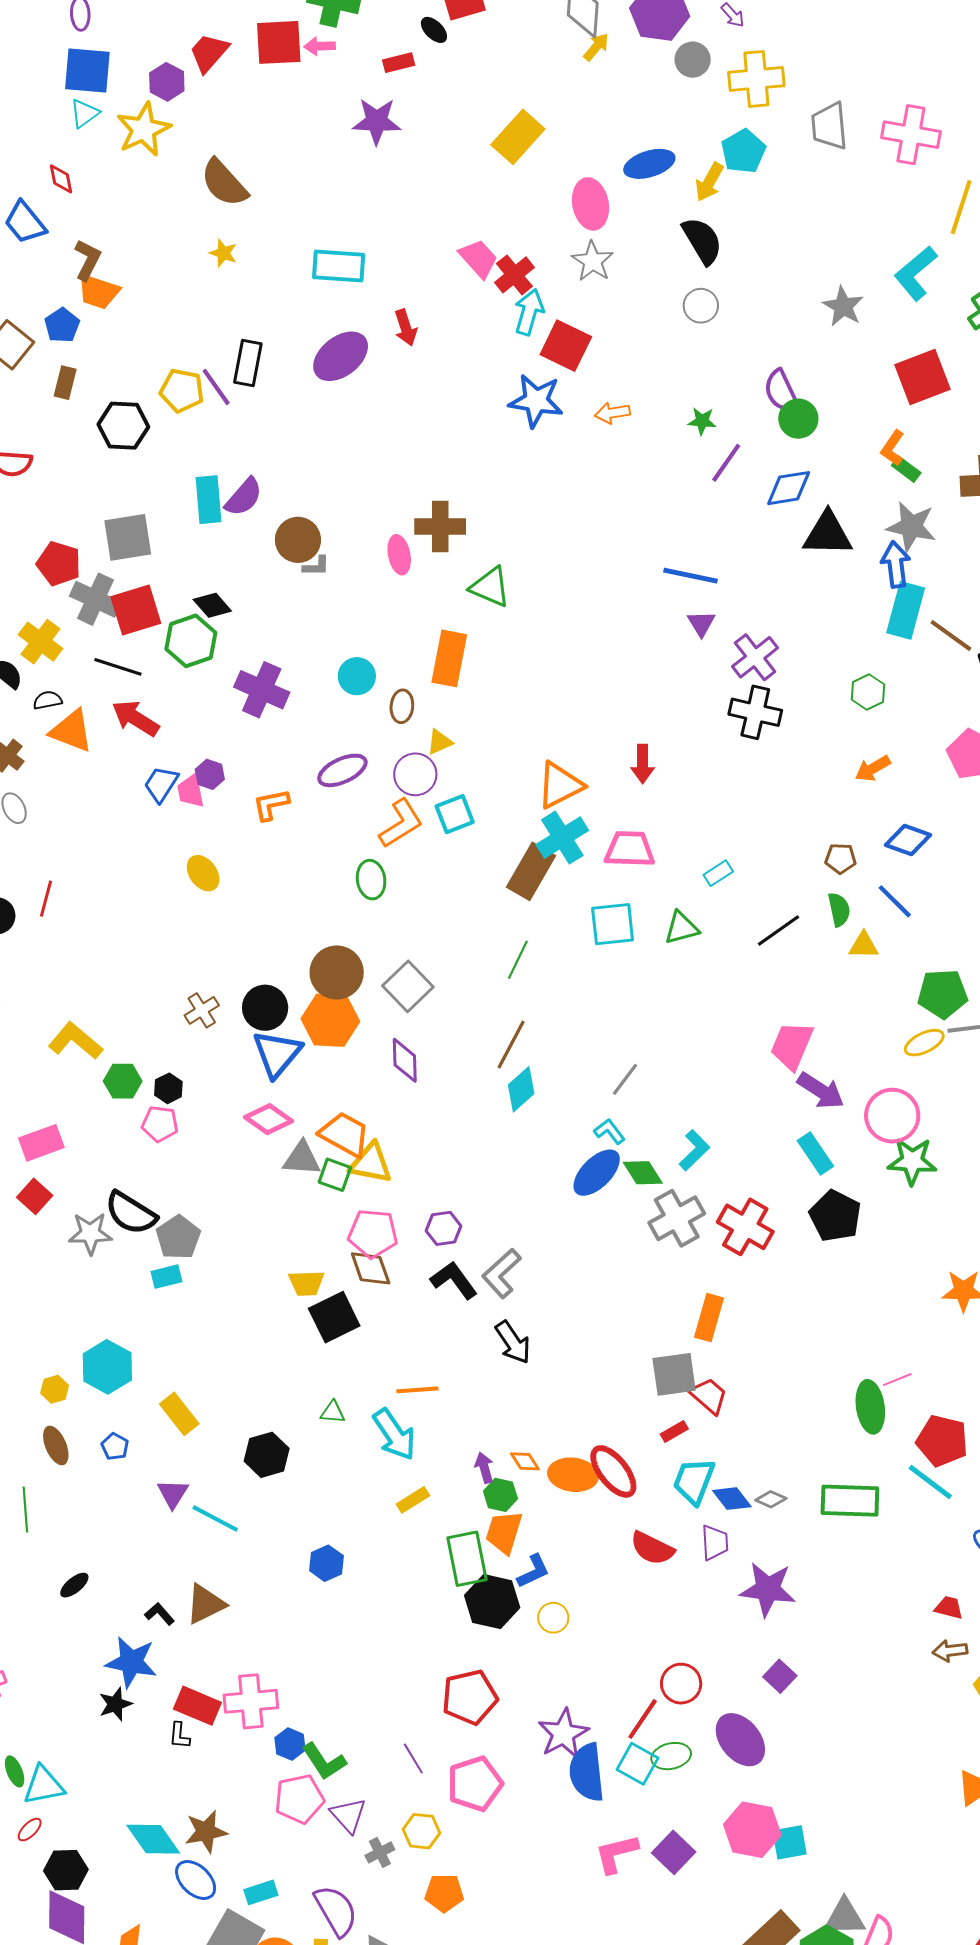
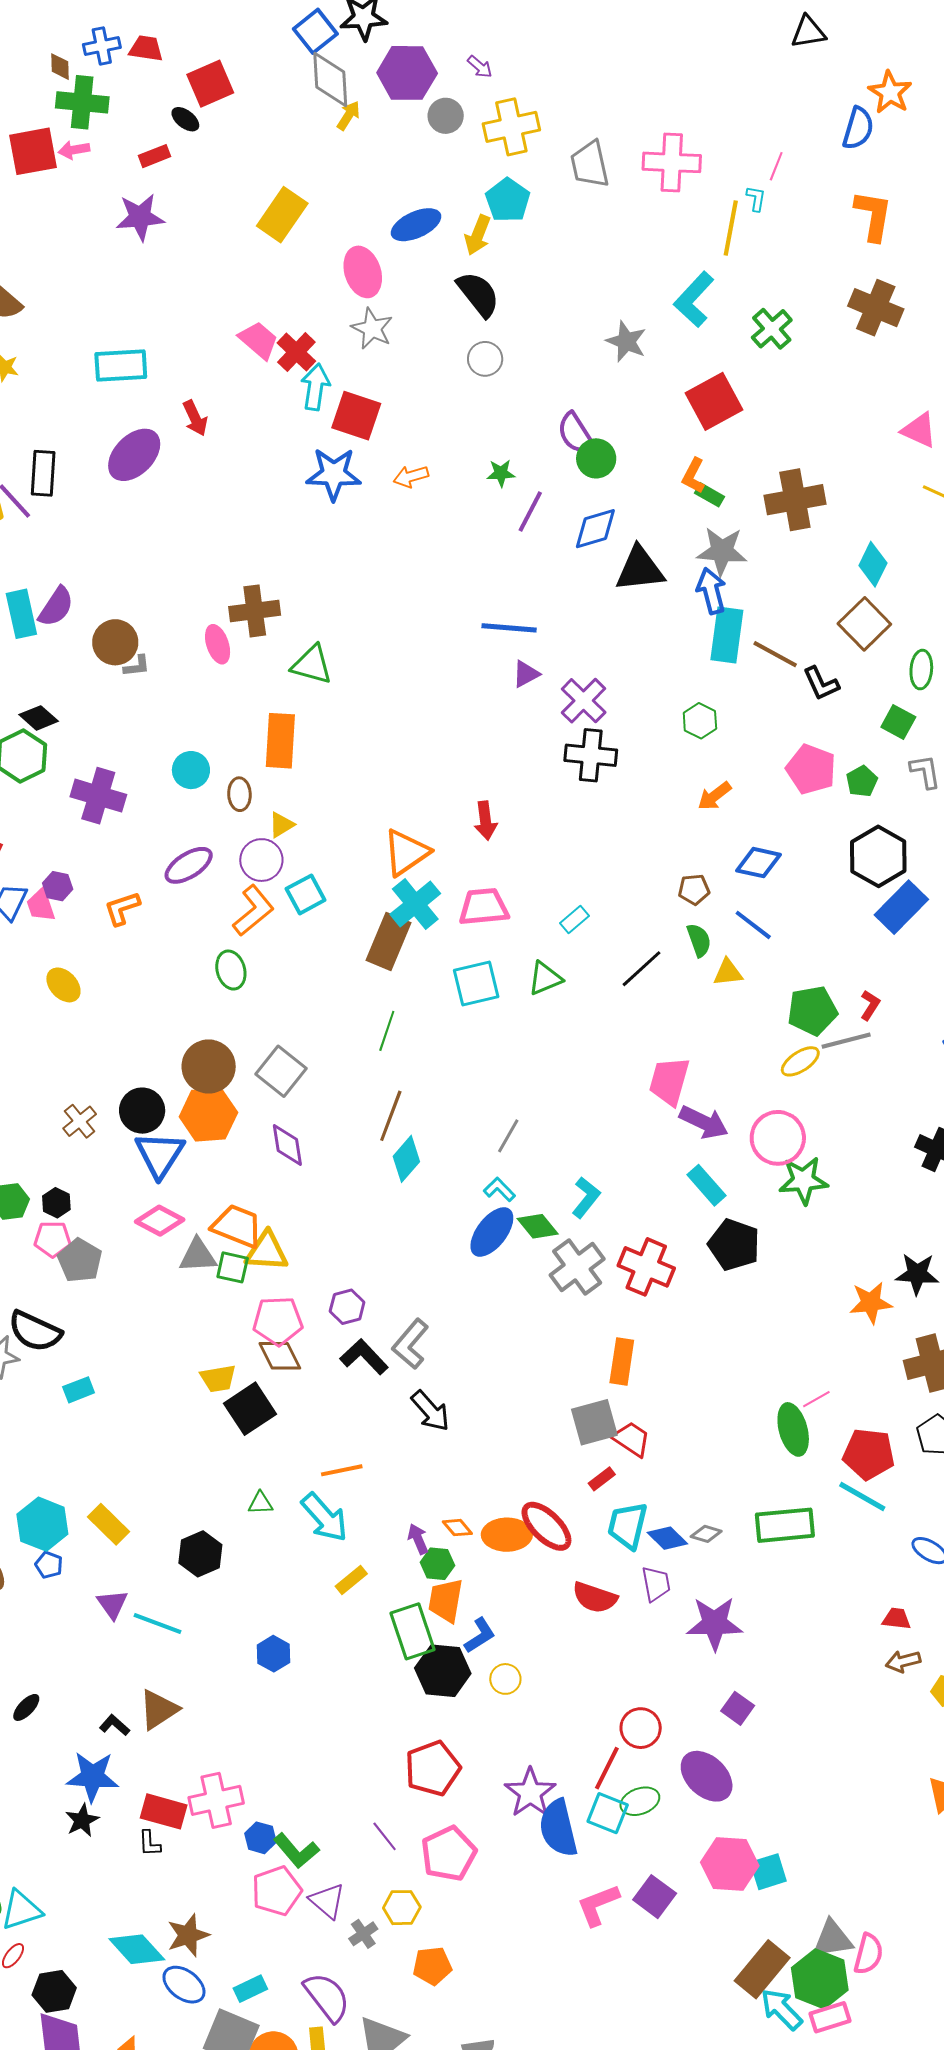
purple triangle: (701, 623) -> (526, 674), turned 40
gray pentagon: (178, 1237) -> (80, 1260), moved
cyan hexagon: (107, 1367) -> (42, 1524), moved

